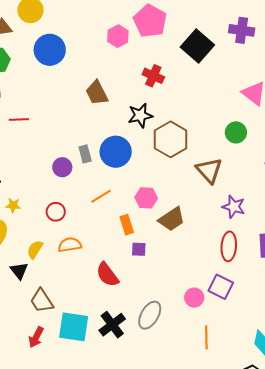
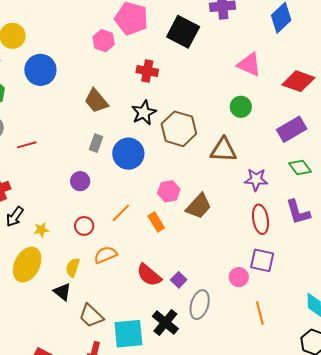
gray rectangle: (85, 154) -> (96, 143), moved, turned 48
brown triangle: (209, 170) -> (224, 150), turned -32
orange line: (101, 196) -> (121, 213), moved
purple square: (139, 249) -> (179, 280), moved, turned -35

